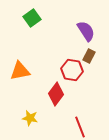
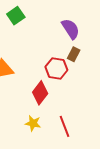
yellow star: (30, 118) -> (33, 123), moved

